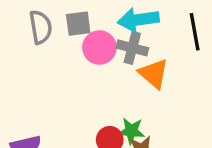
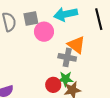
gray cross: (132, 48) -> (67, 57), moved

